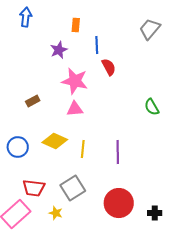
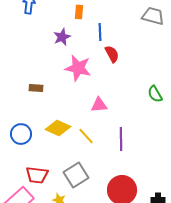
gray trapezoid: (150, 29) -> (153, 16), turned 65
brown rectangle: (33, 101) -> (36, 88), turned 32
pink triangle: (75, 109) -> (99, 105), moved
yellow line: (83, 149) -> (86, 136), turned -48

